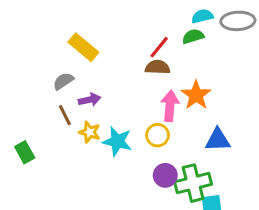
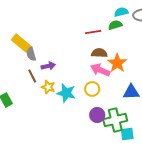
yellow rectangle: (83, 47) -> (21, 43), moved
red line: (159, 47) -> (93, 32), turned 42
brown semicircle: (158, 67) -> (99, 53), moved
gray semicircle: (63, 81) -> (31, 54), turned -72
pink arrow: (170, 106) -> (100, 70), turned -72

